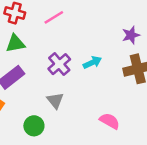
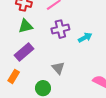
purple cross: (59, 64) -> (60, 29), moved, turned 30

